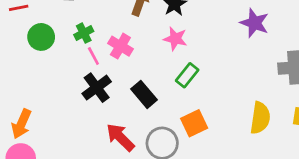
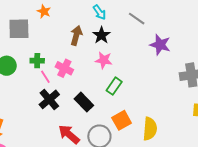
green cross: (84, 33) -> (37, 61), turned 32
yellow semicircle: (260, 118) -> (150, 129), moved

